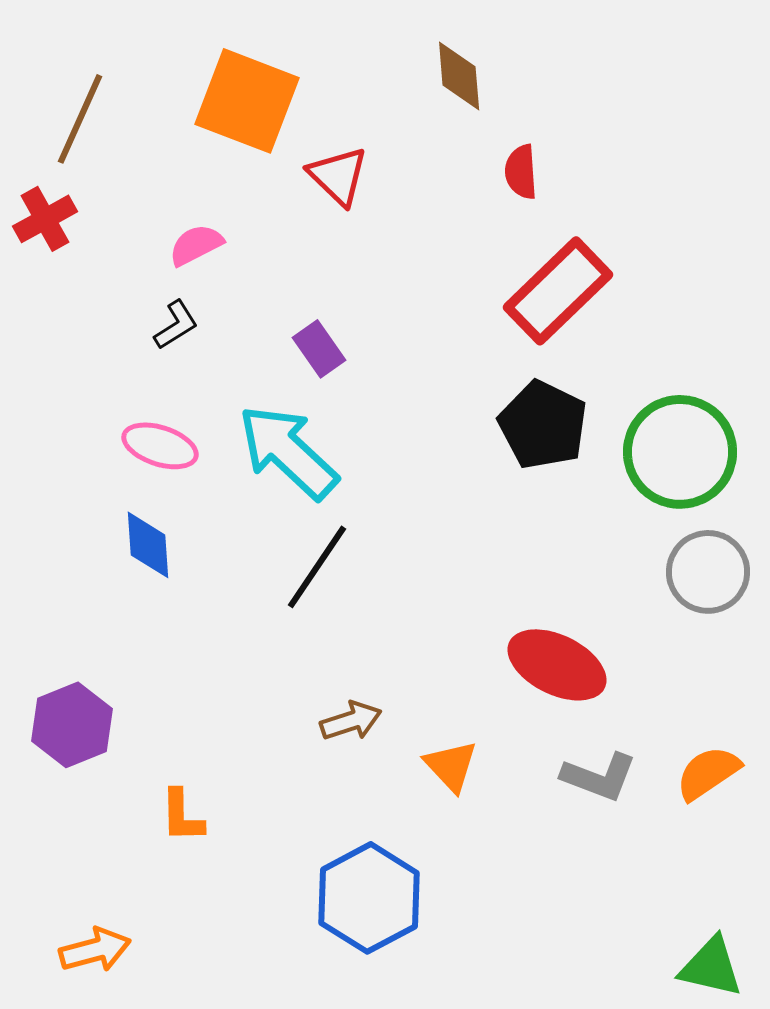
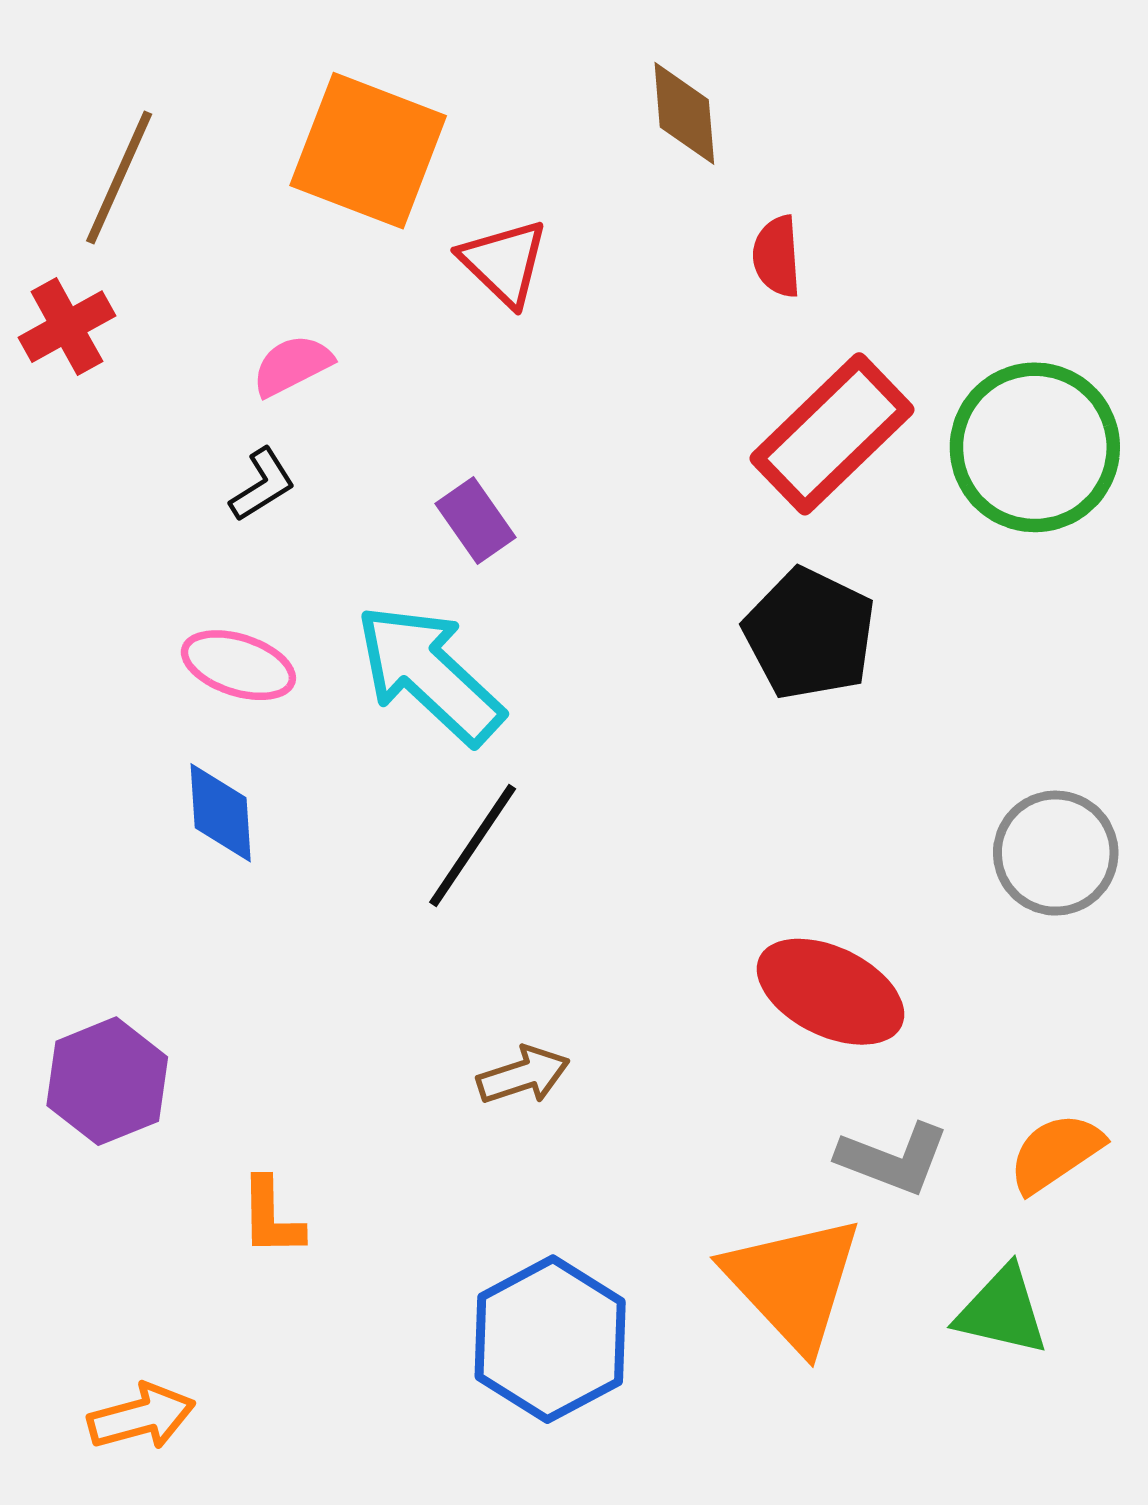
green circle: (680, 452) -> (1035, 447), moved
orange triangle: (451, 766) -> (793, 1283), moved, size x1.8
green triangle: (711, 967) -> (1002, 1311), moved

